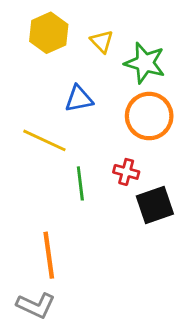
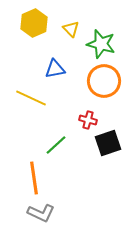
green line: (80, 183) -> (56, 145), moved, turned 55
gray L-shape: (36, 305) -> (41, 213), moved

